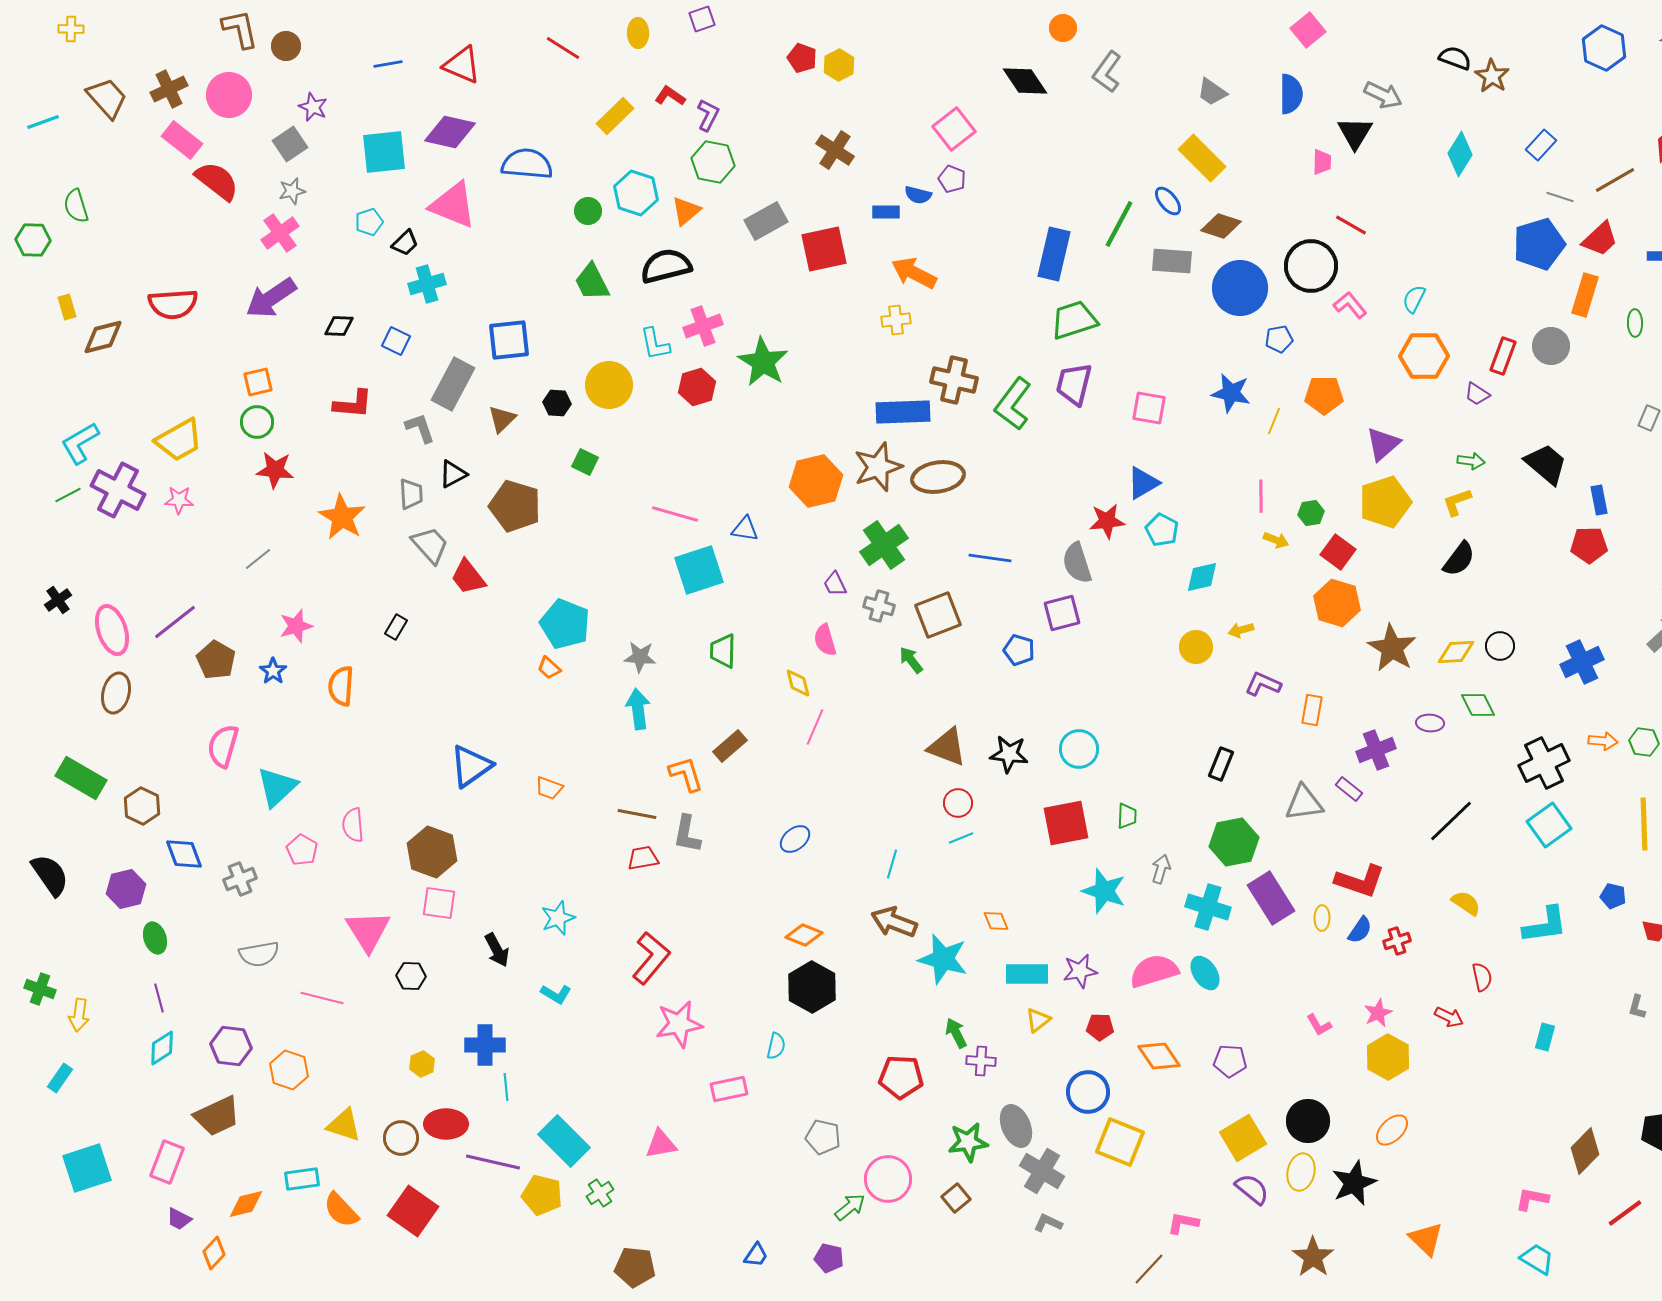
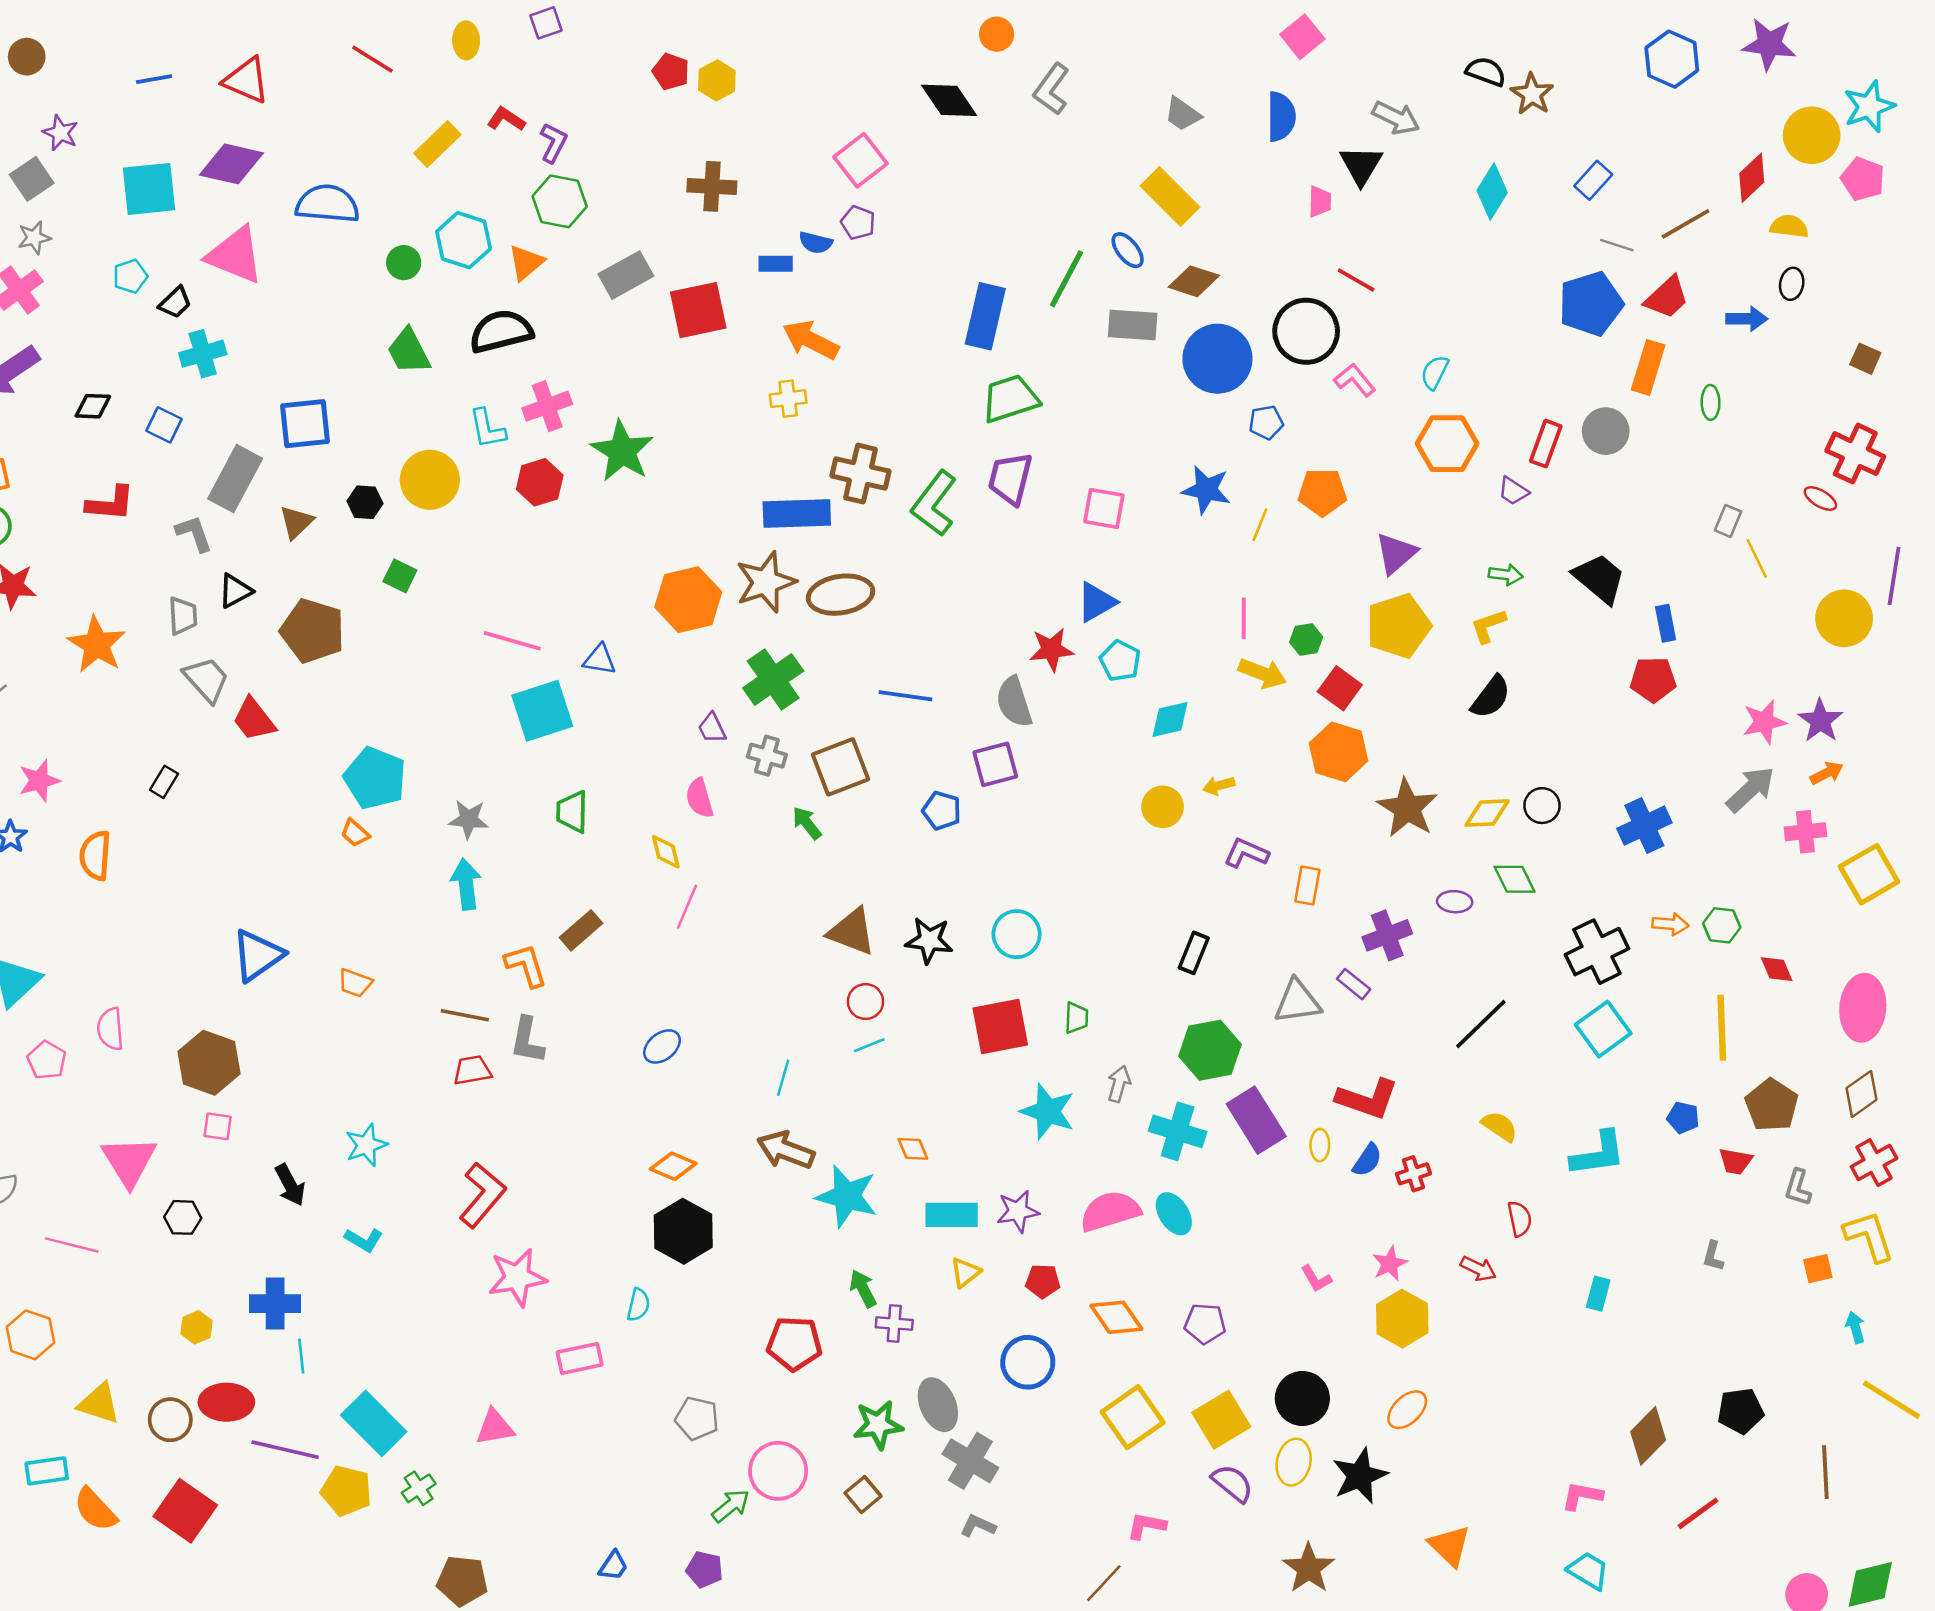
brown cross: (835, 150) -> (712, 186), turned -30
yellow arrow: (1276, 540) -> (1262, 673), size x1.5
pink square: (439, 903) -> (218, 1126), size x0.7
yellow square: (1120, 1142) -> (1133, 1417), moved, turned 33

